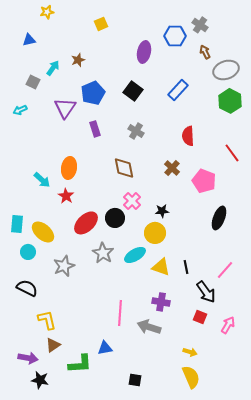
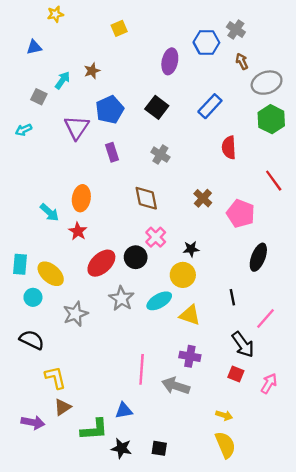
red semicircle: (188, 136) -> (229, 147), moved
black line: (186, 267) -> (232, 297), moved
black star: (40, 380) -> (121, 448), moved

